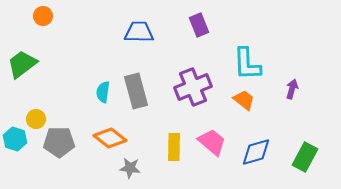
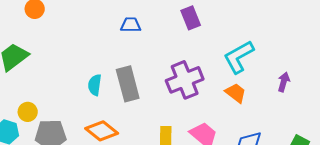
blue trapezoid: (139, 32) -> (131, 25), size x0.7
cyan L-shape: (247, 64) -> (239, 57), turned 63

